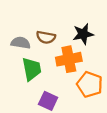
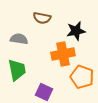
brown semicircle: (46, 37) -> (42, 18), moved
green trapezoid: (32, 69) -> (17, 70), moved

